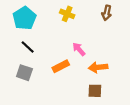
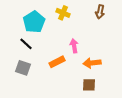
cyan pentagon: (24, 18) -> (34, 22), moved
pink arrow: (79, 49) -> (74, 46), turned 32

